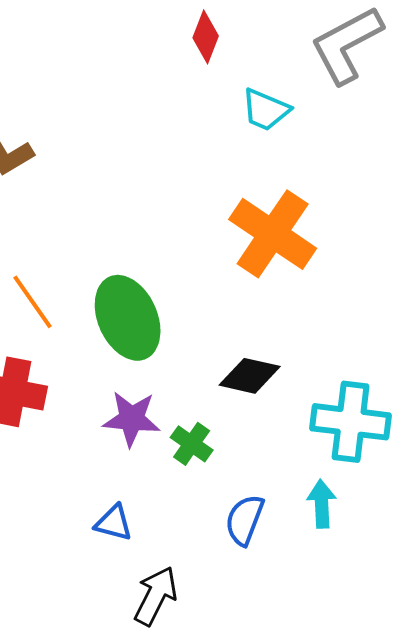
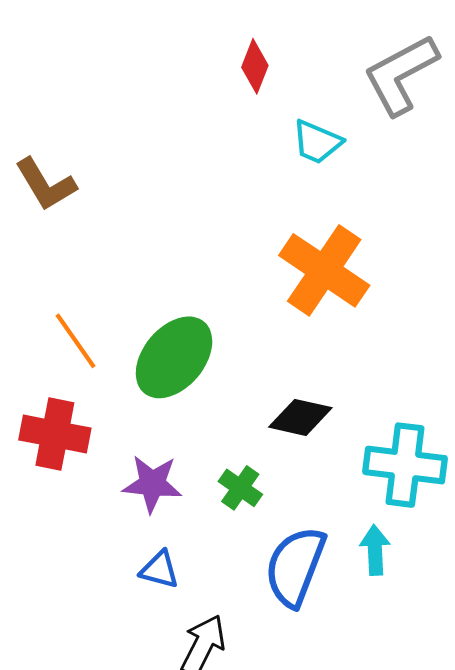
green ellipse: (128, 318) -> (174, 357), turned 64
purple star: (132, 419) -> (152, 484), moved
blue semicircle: (245, 520) -> (295, 567), size x1.5

